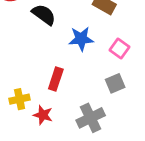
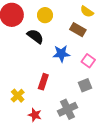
yellow cross: (20, 99) -> (18, 96), turned -32
red star: (43, 115) -> (35, 115), moved

